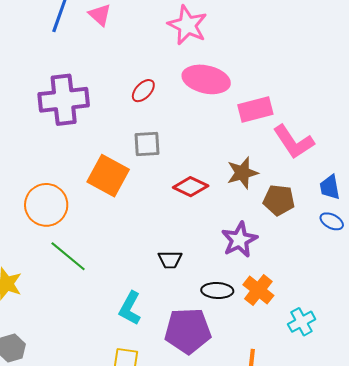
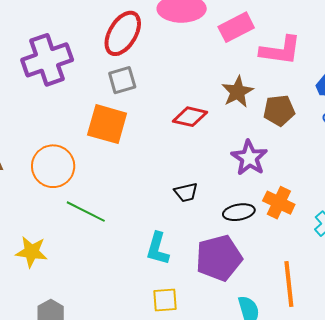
red ellipse: (143, 91) -> (123, 33), size x1.8
pink L-shape: (293, 142) -> (281, 50), turned -36
gray square: (147, 144) -> (122, 80), moved

